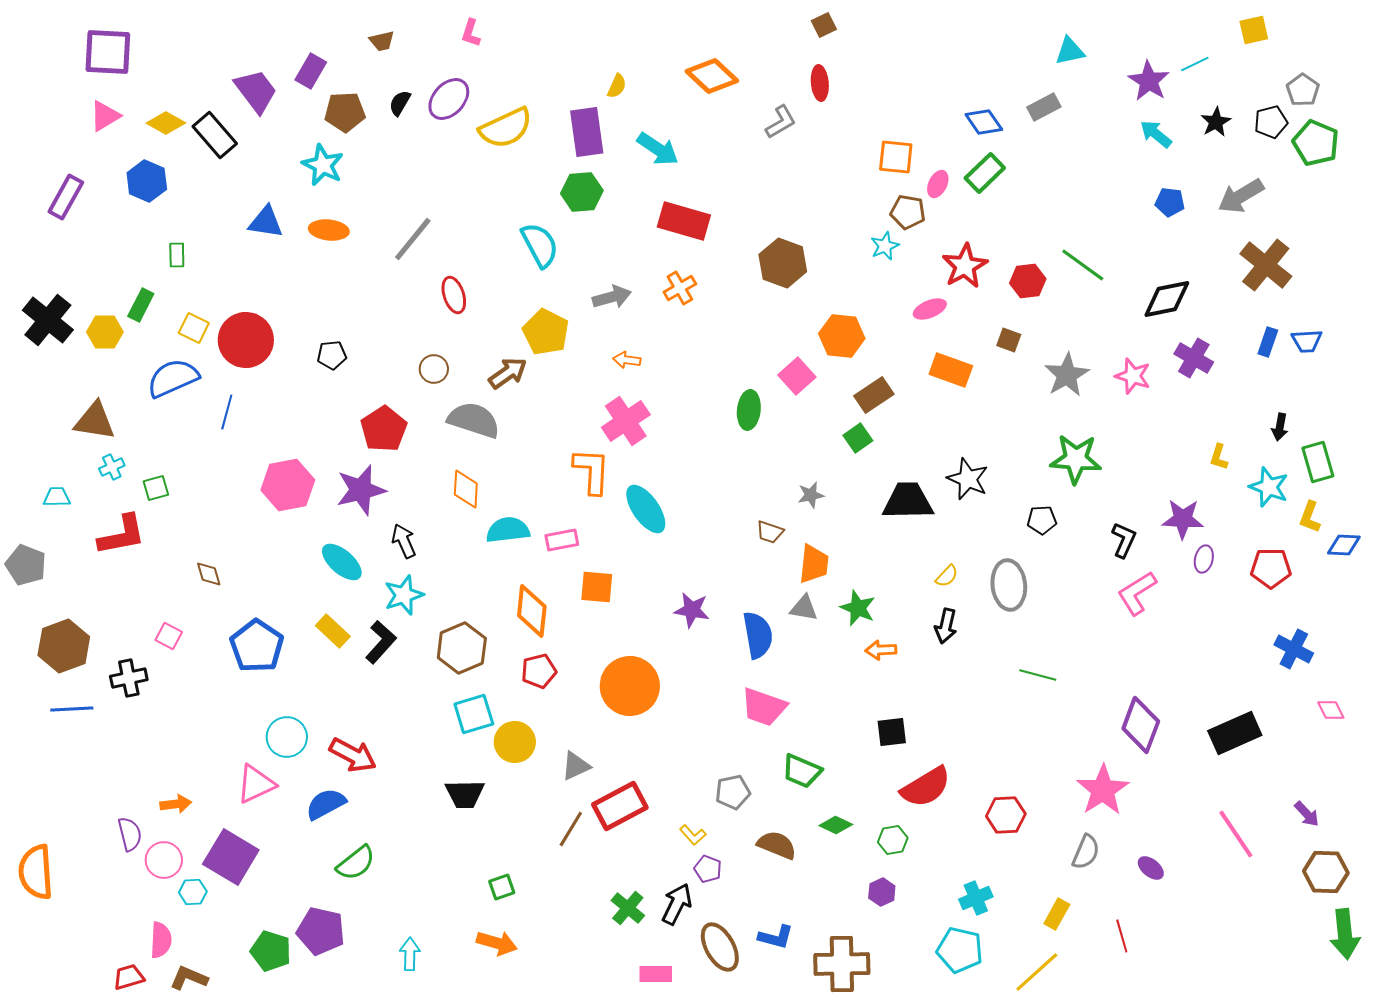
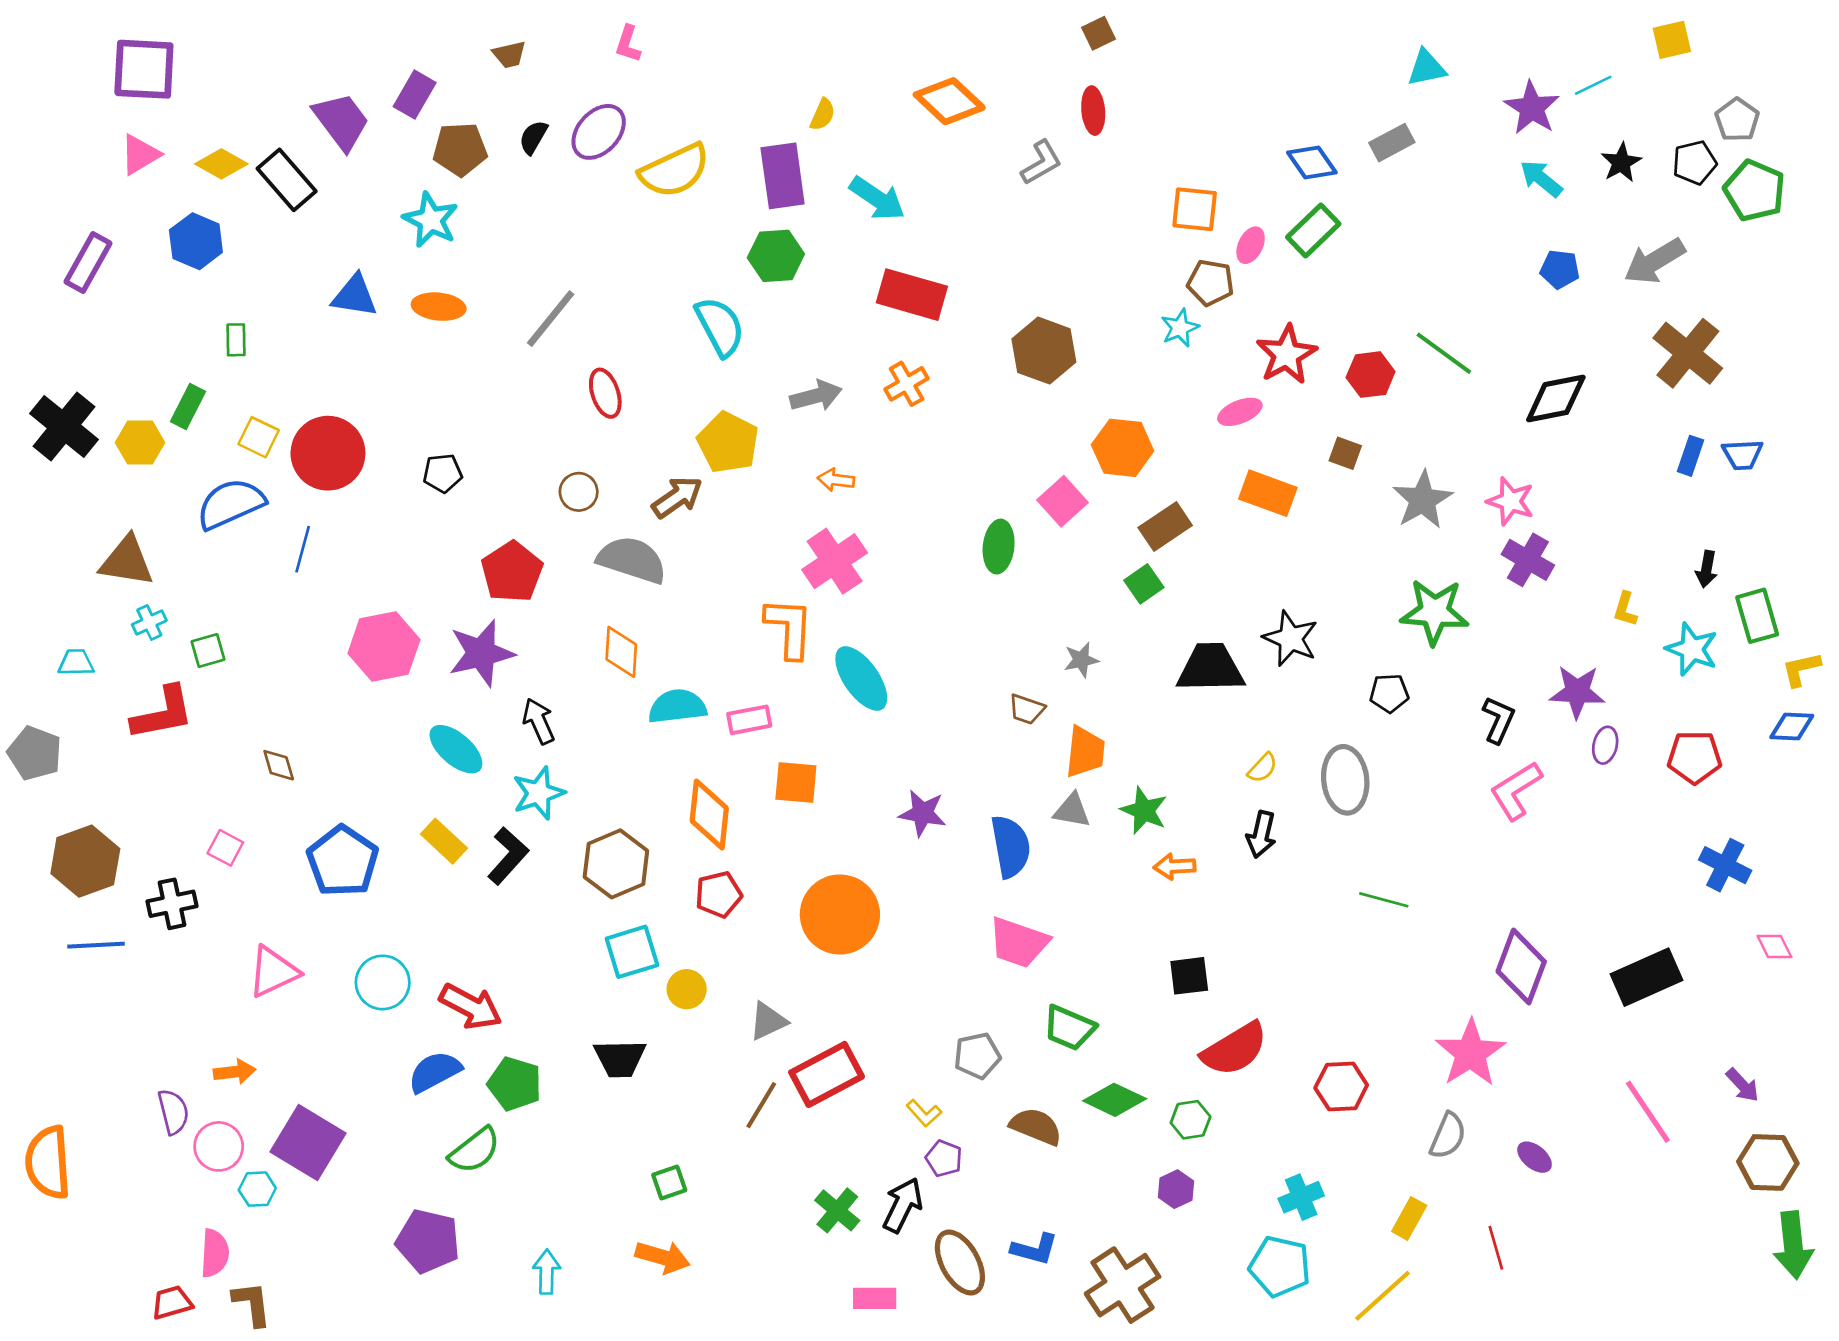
purple cross: (1194, 358) -> (1528, 560), moved
yellow L-shape: (1310, 517) -> (1801, 669), moved, turned 56
yellow circle: (515, 742) -> (687, 989), size x0.7
pink triangle: (256, 784) -> (273, 972), moved
green diamond: (836, 825) -> (1115, 1100), size x1.4
green pentagon: (271, 951) -> (515, 1084), moved
brown cross: (842, 964) -> (1123, 1285), turned -32
brown L-shape: (189, 978) -> (252, 1304), turned 60

